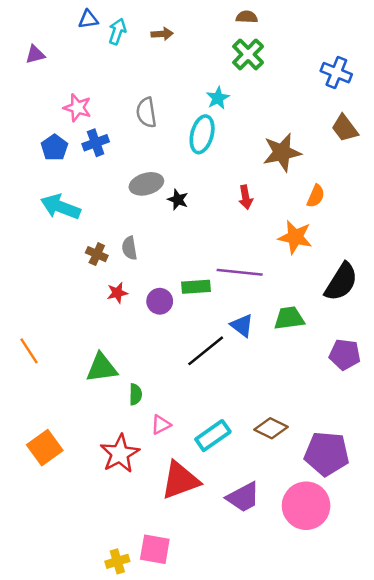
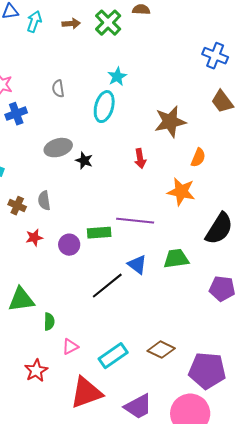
green cross: (248, 54) -> (108, 23), moved
gray semicircle: (146, 113) -> (58, 89), size x0.7
red star: (120, 454) -> (36, 371), size x0.7

